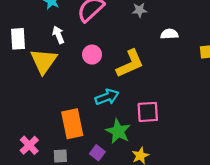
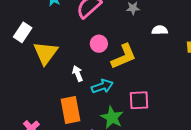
white arrow: (58, 35) -> (78, 74), moved
white rectangle: (18, 39) -> (23, 32), turned 36
pink circle: (92, 55) -> (99, 44), moved

